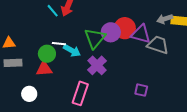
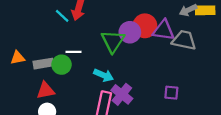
cyan arrow: (72, 51) -> (104, 75), moved
gray rectangle: (13, 63) -> (43, 64), moved
purple cross: (97, 65) -> (122, 94), moved
red triangle: (44, 69) -> (46, 90), moved

